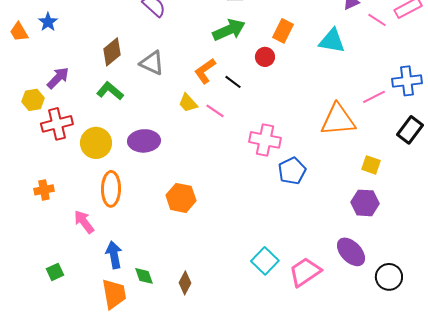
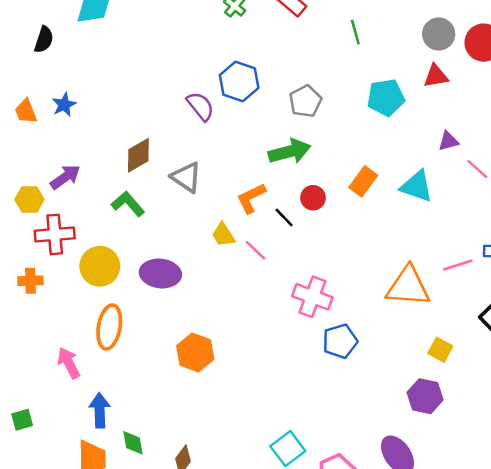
orange rectangle: (283, 31) -> (363, 181), moved
red circle: (265, 57) -> (313, 198), moved
orange cross: (44, 190) -> (30, 281), moved

